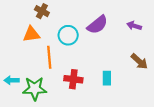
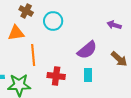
purple semicircle: (97, 25) -> (87, 50), moved
cyan circle: (68, 35) -> (53, 21), moved

